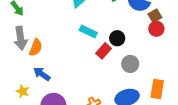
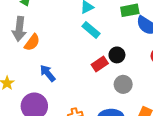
cyan rectangle: (88, 31) -> (91, 30), moved
blue arrow: (42, 74) -> (48, 73), moved

